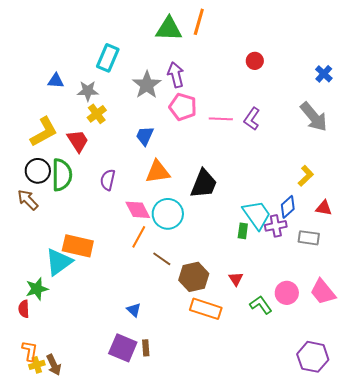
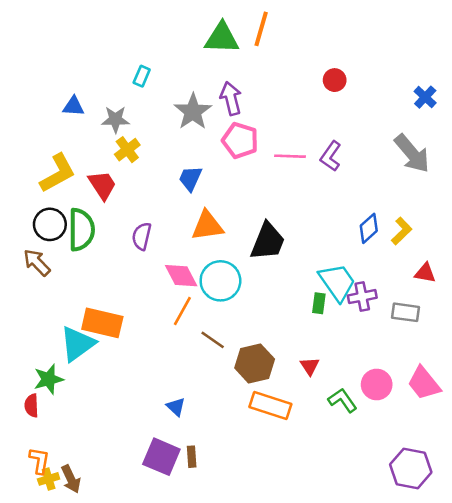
cyan rectangle: (108, 58) -> (142, 76), size x0.6
blue diamond: (288, 207) -> (369, 228), moved

